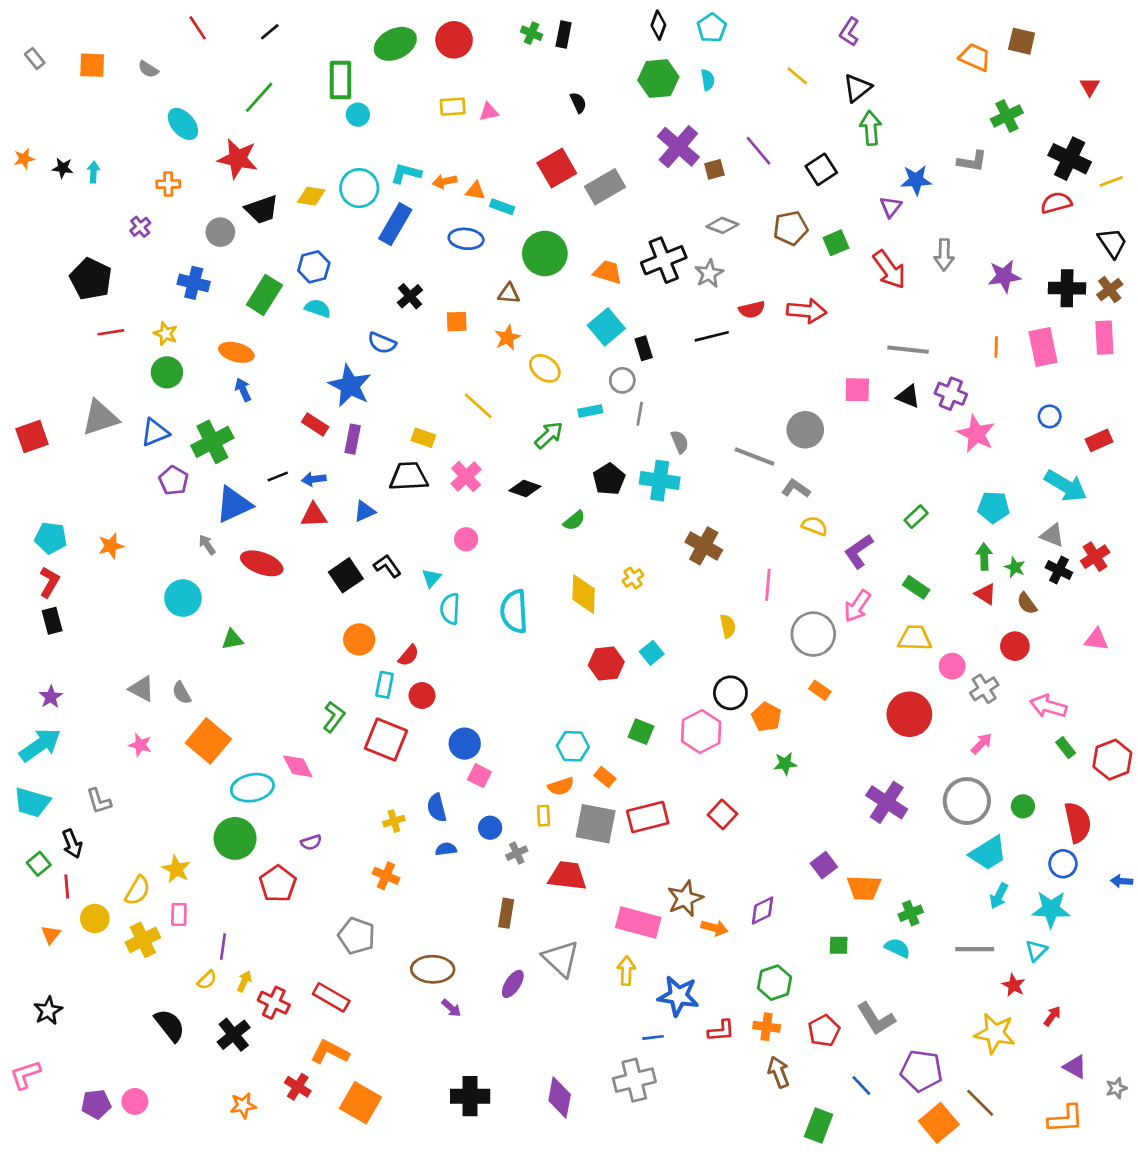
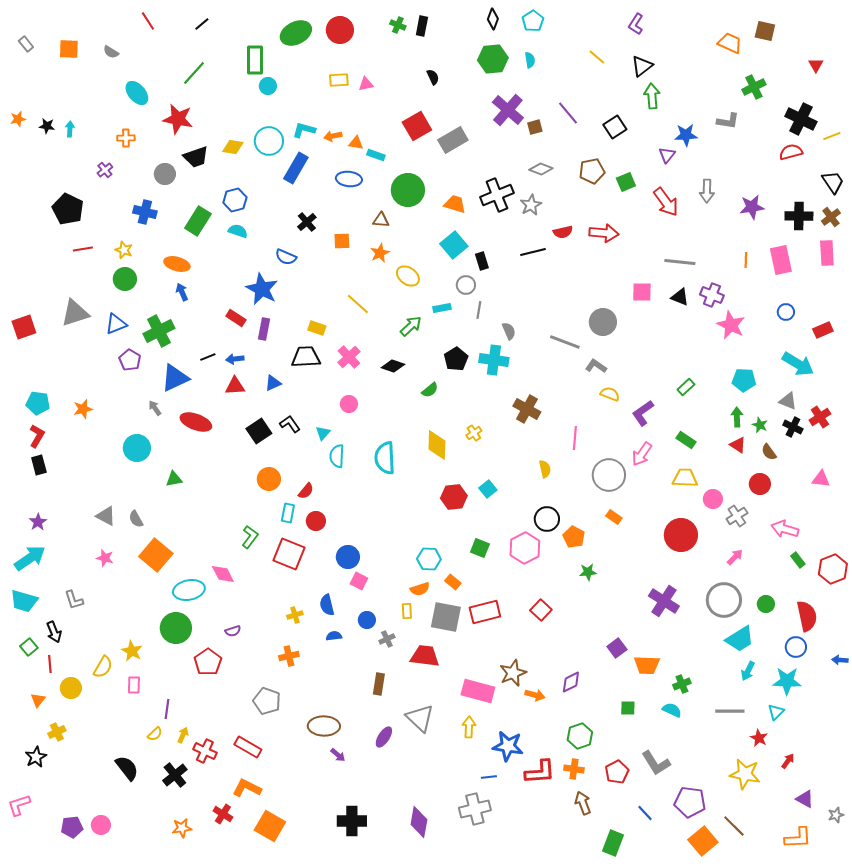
orange cross: (386, 876) -> (289, 656), turned -36
yellow cross: (143, 940) -> (57, 732), moved, size x0.7
red L-shape: (721, 1031) -> (540, 772), size x1.5

